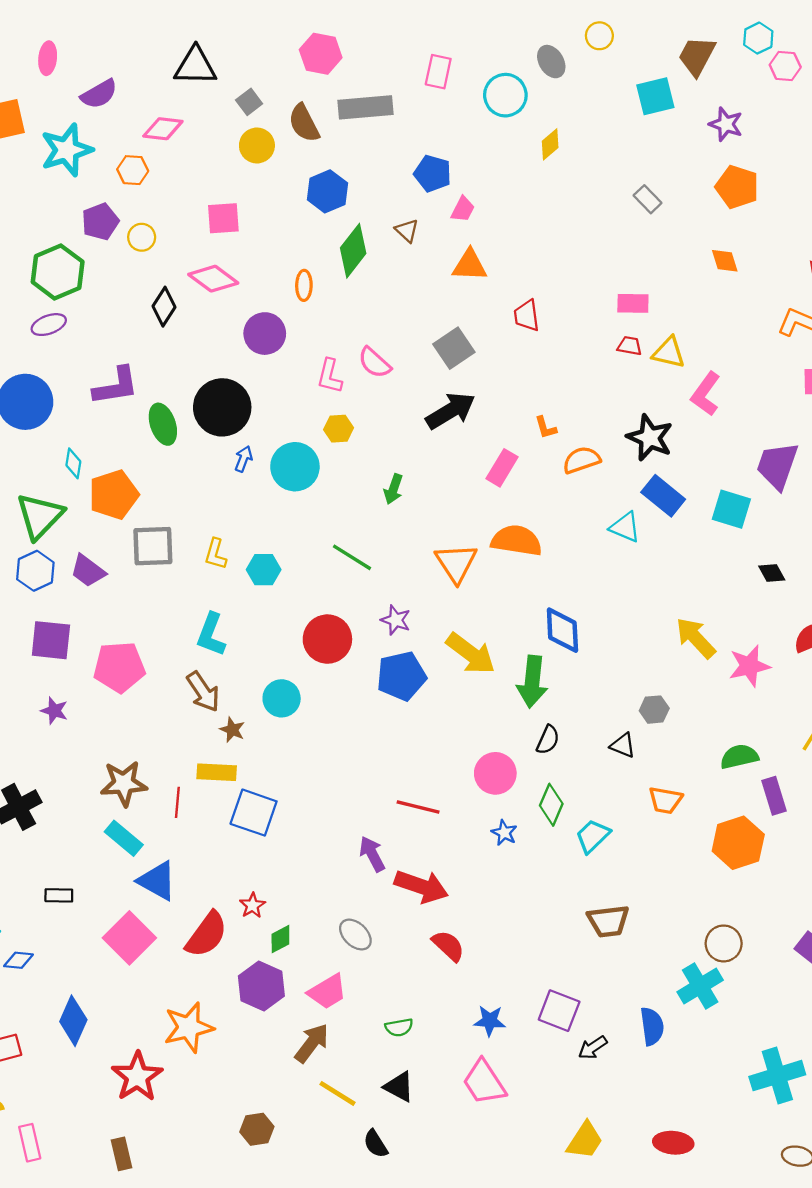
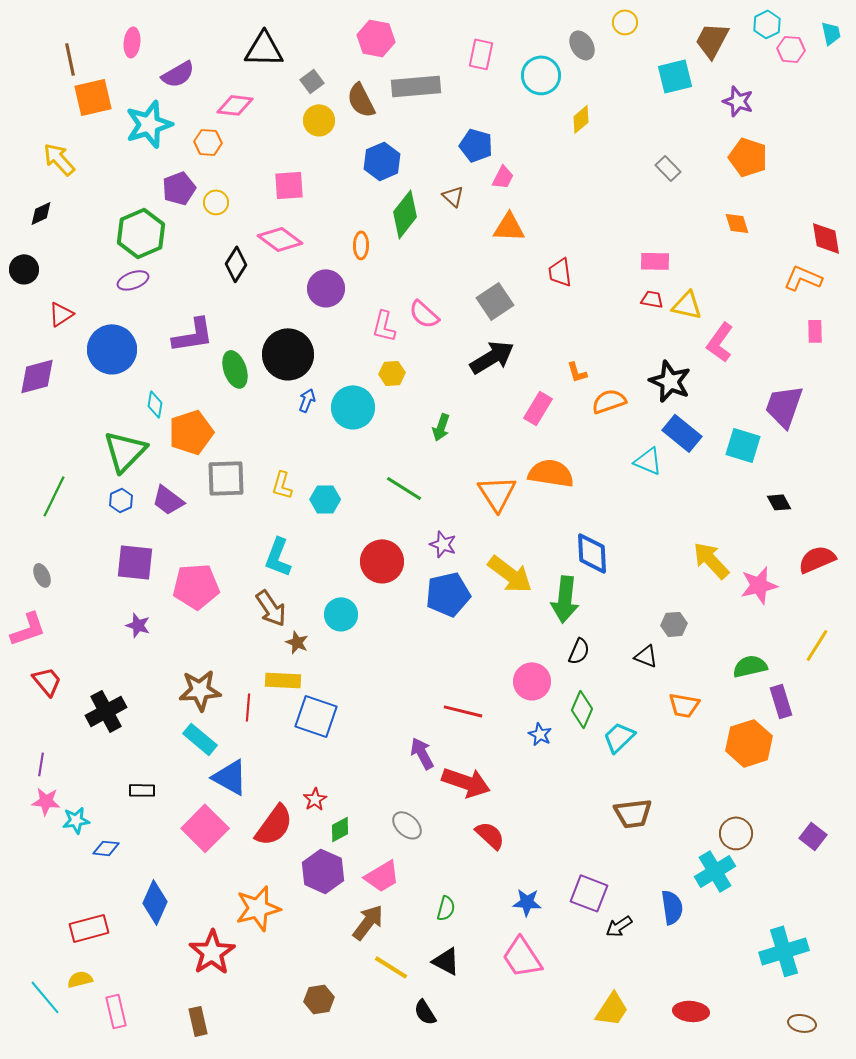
blue hexagon: (35, 571) -> (121, 500), size x0.7
green semicircle: (399, 1027) -> (446, 908), turned -65

